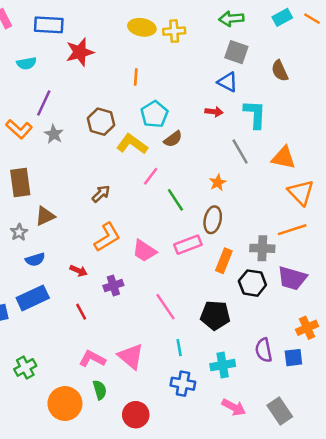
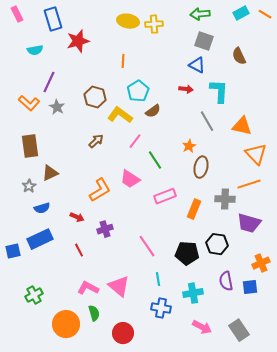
blue rectangle: (49, 25) -> (53, 19), turned 70
brown arrow: (101, 194) -> (96, 141), moved
brown ellipse: (213, 220) -> (201, 167), moved
pink trapezoid: (144, 251) -> (130, 179), moved
black hexagon: (252, 283) -> (217, 244), moved

